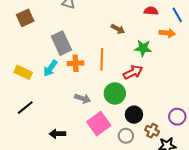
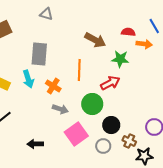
red semicircle: (151, 11) -> (128, 32), moved
brown arrow: (118, 29) -> (95, 40), size x1.5
gray rectangle: (61, 43) -> (39, 54), turned 30
orange cross: (76, 63) -> (53, 86), moved, turned 35
cyan arrow: (50, 68) -> (28, 79), turned -54

